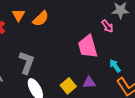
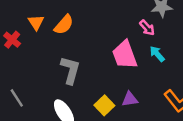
gray L-shape: (27, 63) -> (70, 70), moved
cyan arrow: (115, 66) -> (157, 54), moved

